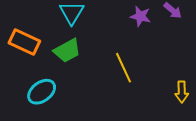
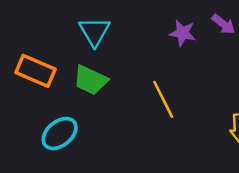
green trapezoid: (67, 51) -> (90, 80), turned 56

